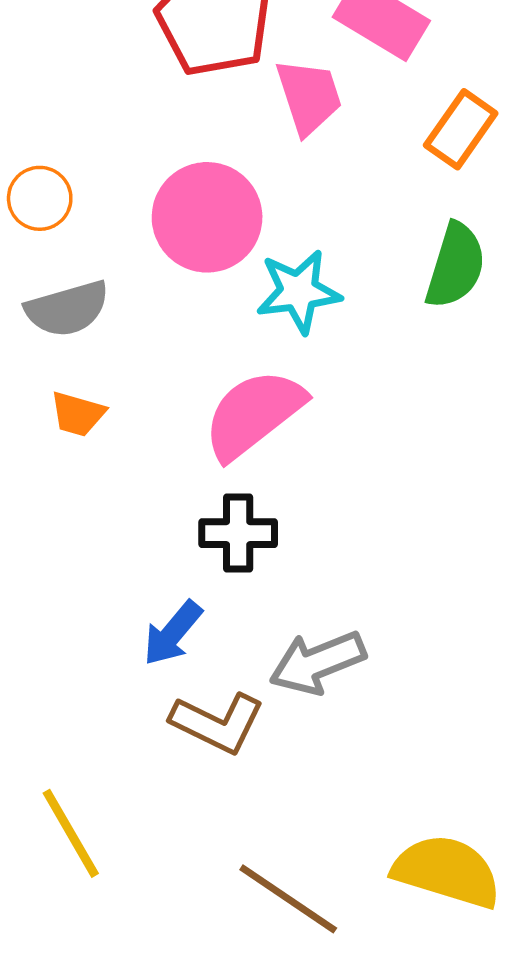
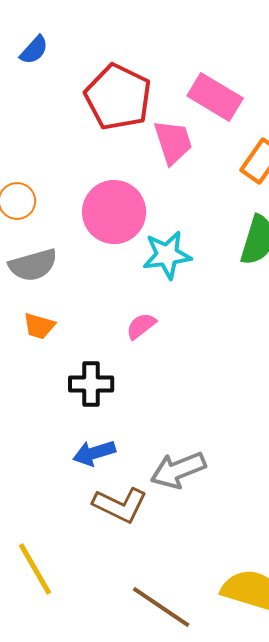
pink semicircle: (254, 414) -> (141, 326), size x0.5
black cross: (238, 533) -> (91, 384), moved
blue arrow: (173, 633) -> (94, 453), turned 33

